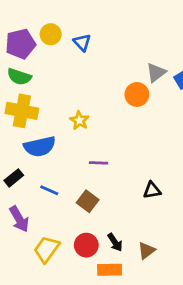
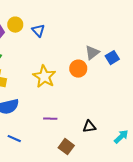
yellow star: (79, 120) -> (44, 77), moved, size x1.6
black triangle: (152, 190) -> (89, 127), moved
brown square: (88, 201) -> (66, 147), moved

